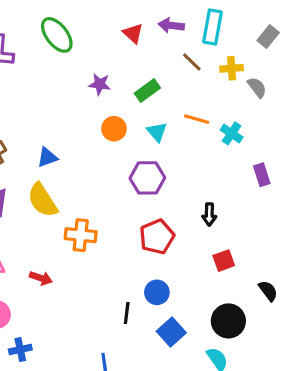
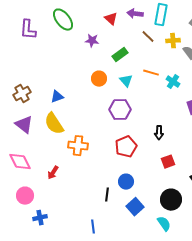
purple star: (100, 84) -> (92, 41), moved
red arrow: (41, 278) -> (53, 173), turned 104

